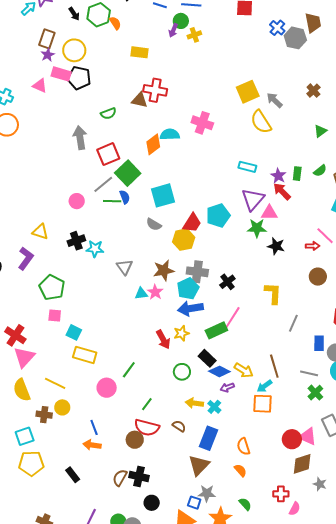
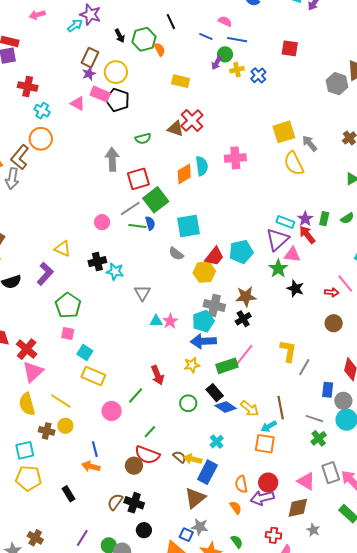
blue cross: (277, 28) -> (258, 75), moved
red cross: (155, 90) -> (192, 121), turned 30
pink cross: (202, 123) -> (235, 158), turned -30
cyan semicircle: (170, 134) -> (202, 166), turned 78
cyan rectangle: (247, 167) -> (285, 222), moved
green star: (257, 228) -> (278, 269), turned 30
brown star: (164, 270) -> (246, 297), moved
yellow L-shape: (273, 293) -> (288, 351), moved
red arrow: (163, 339) -> (157, 375), moved
purple arrow: (227, 387) -> (262, 498), moved, size x1.6
yellow arrow: (194, 403) -> (193, 459), moved
red circle: (292, 439) -> (268, 483), moved

